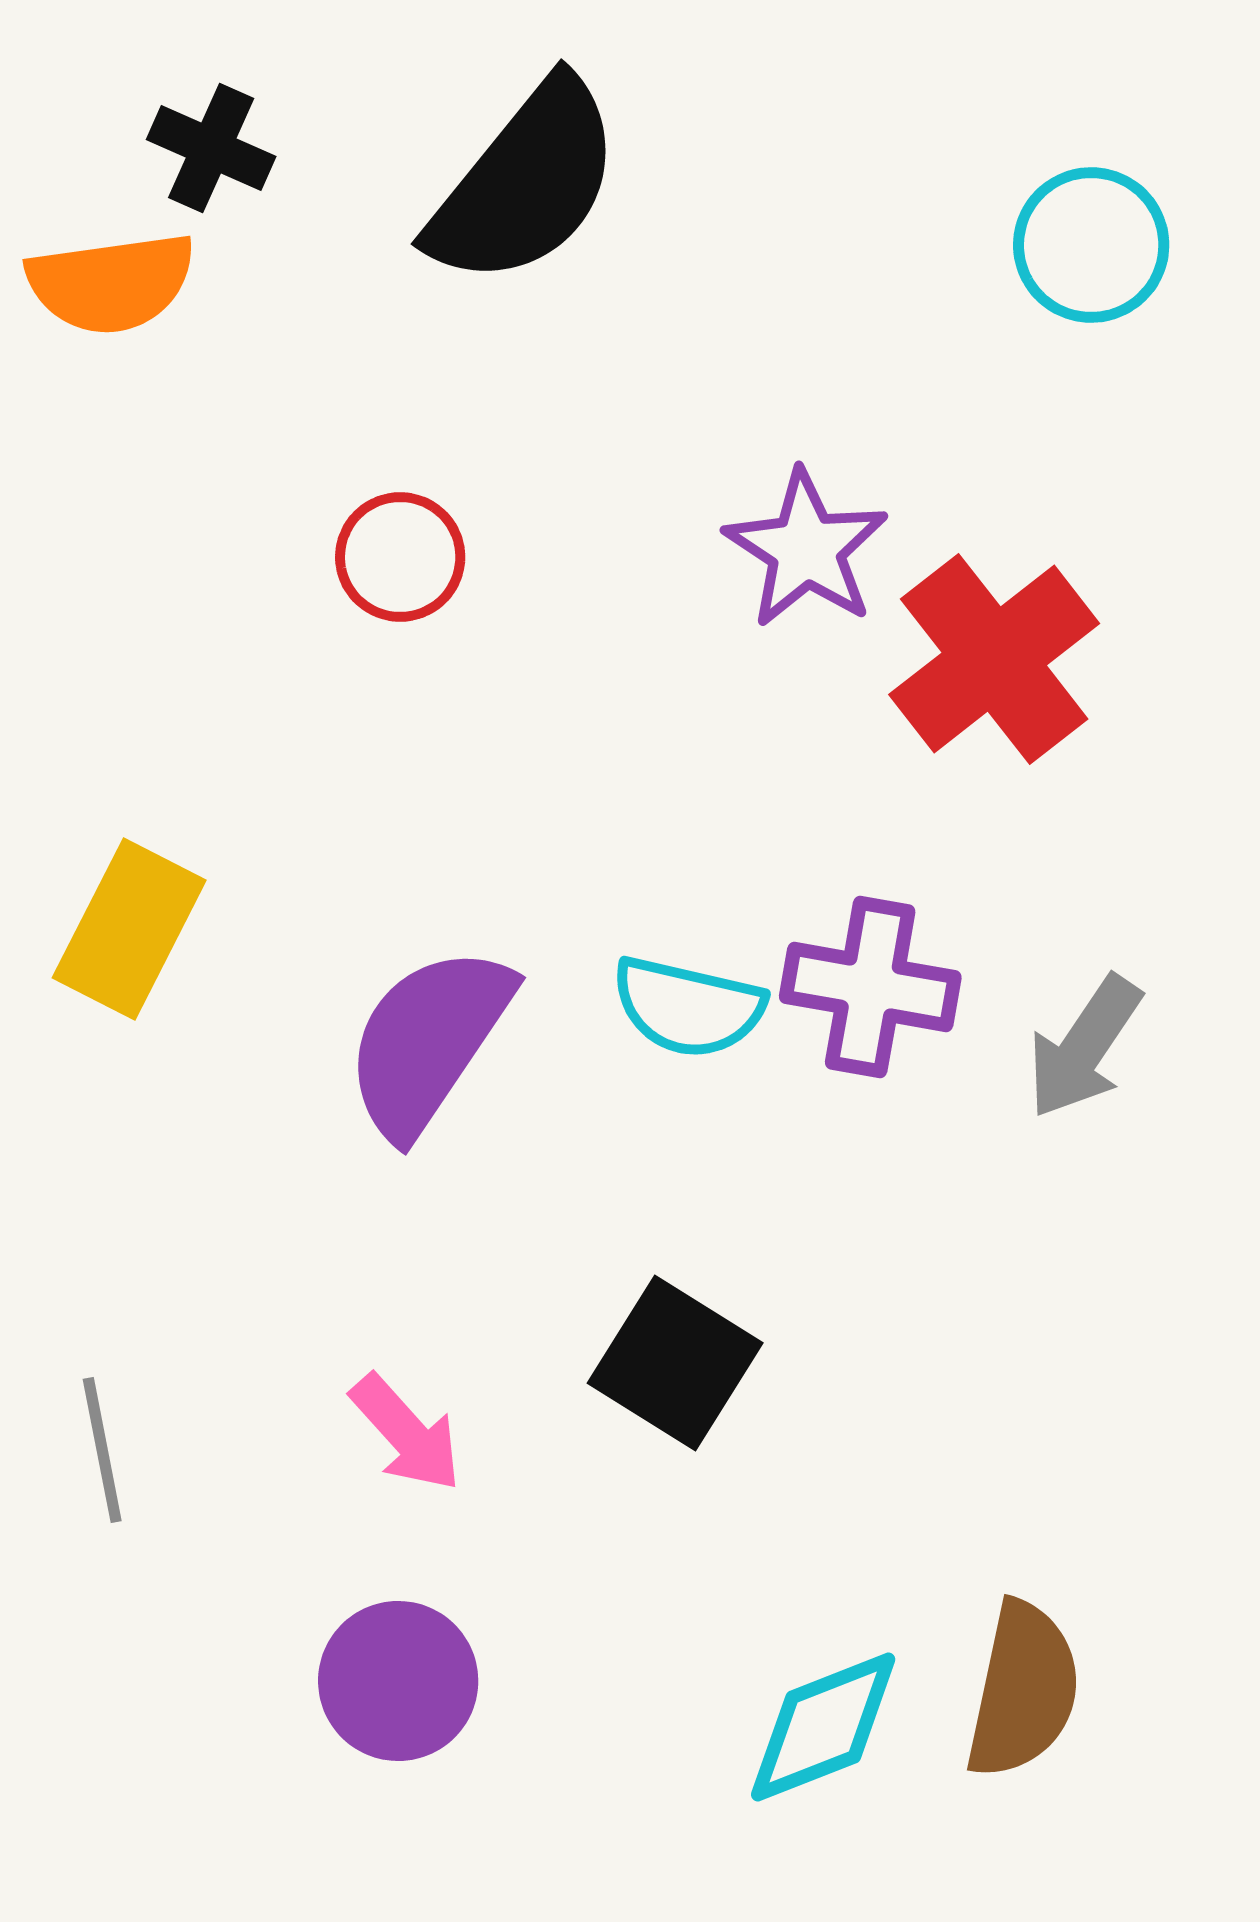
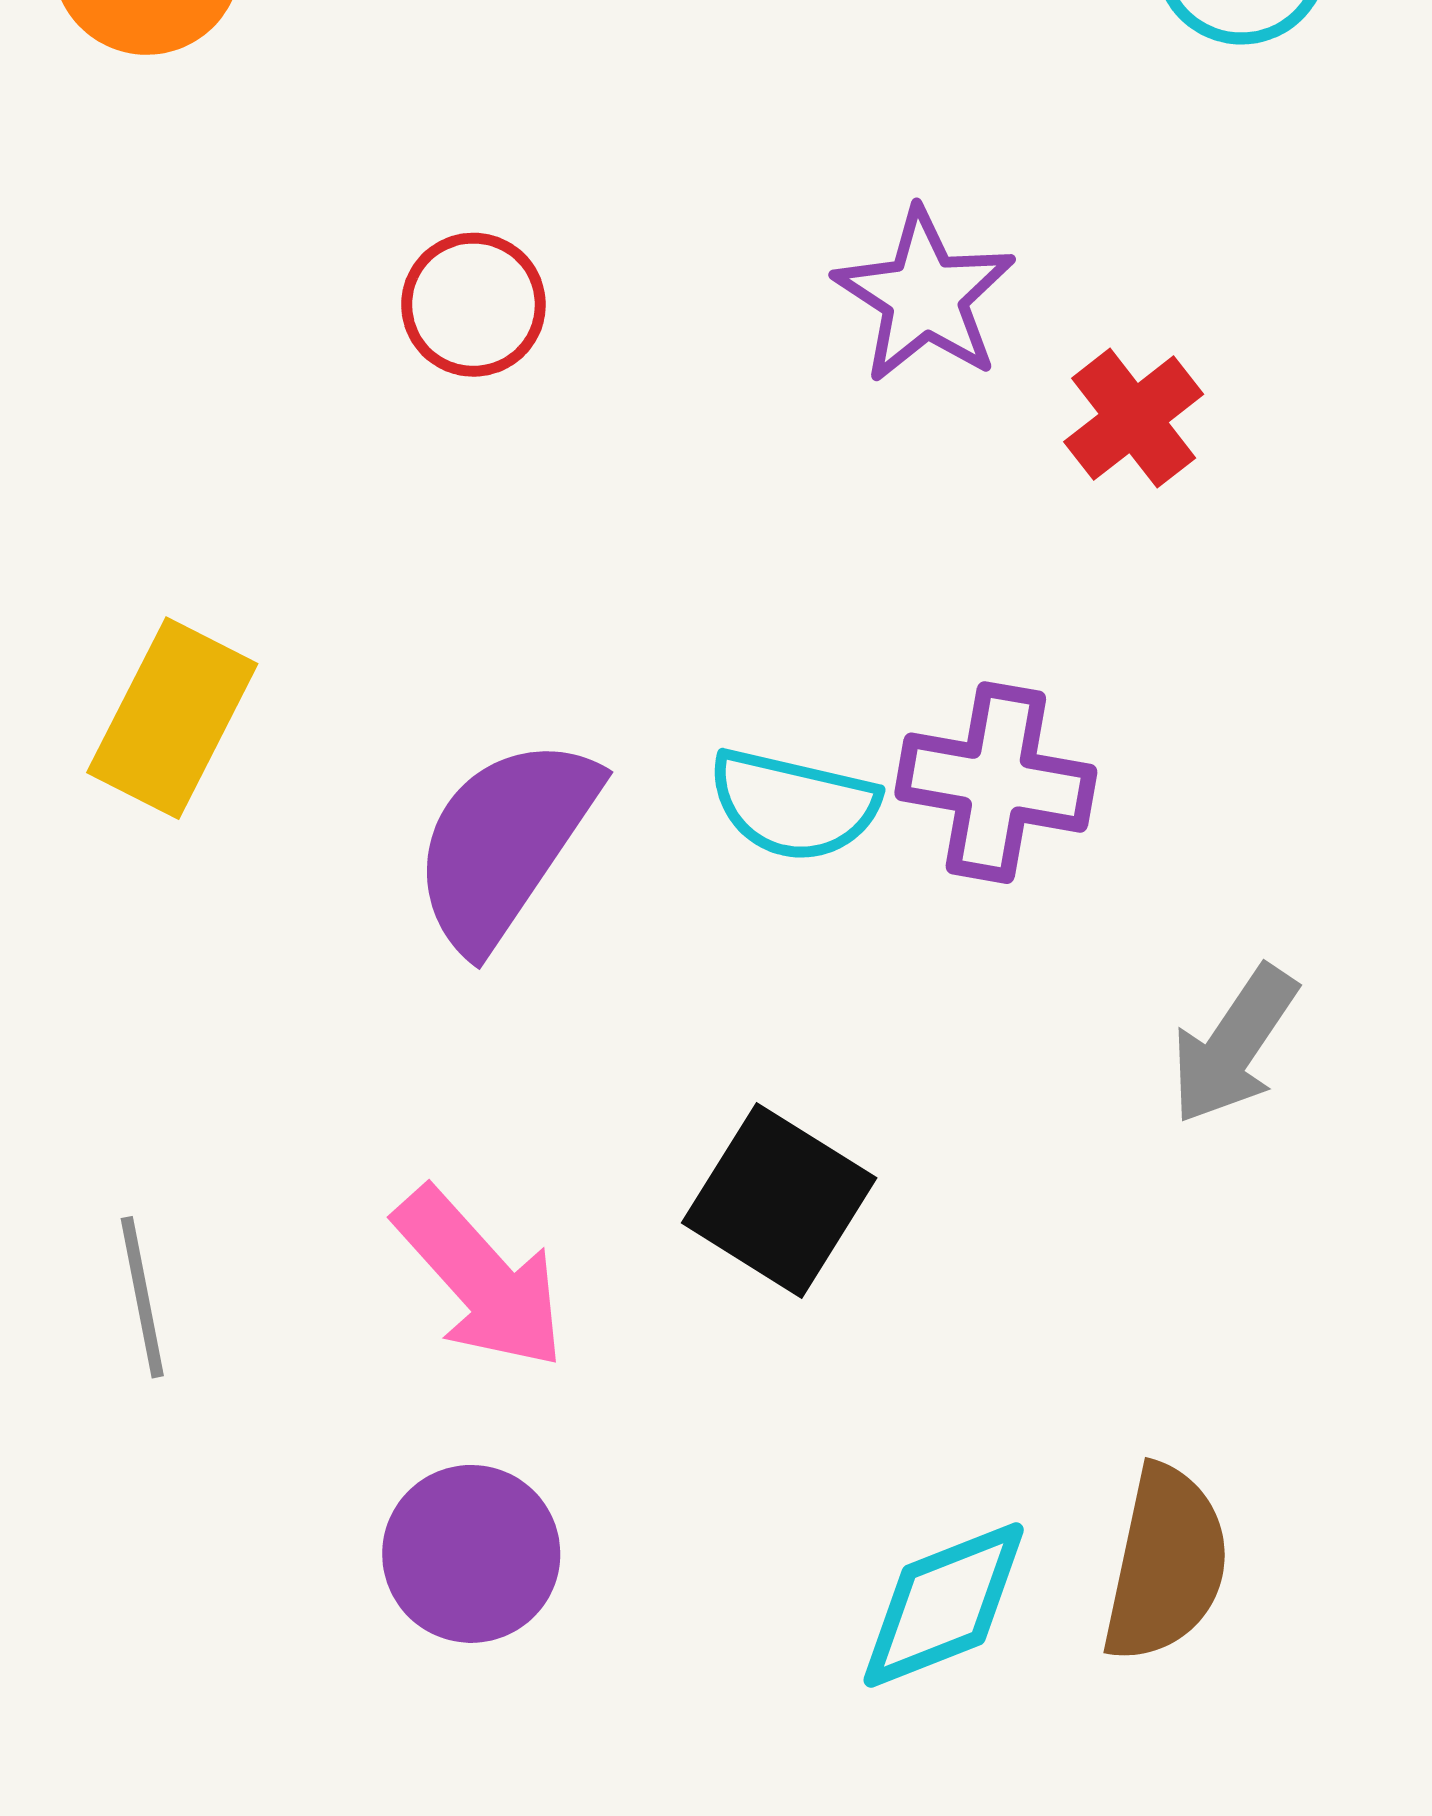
red cross: (994, 659) -> (1134, 418), size x0.6
gray arrow: (1084, 1047) -> (1234, 1045), moved
pink arrow: (406, 1433) -> (480, 1278), size x1.4

